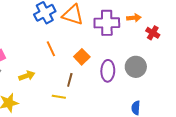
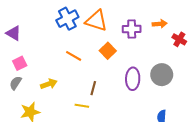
purple cross: (107, 23) -> (132, 29), size x0.7
orange line: (51, 49) -> (74, 56), turned -35
orange square: (82, 57) -> (108, 51), moved

